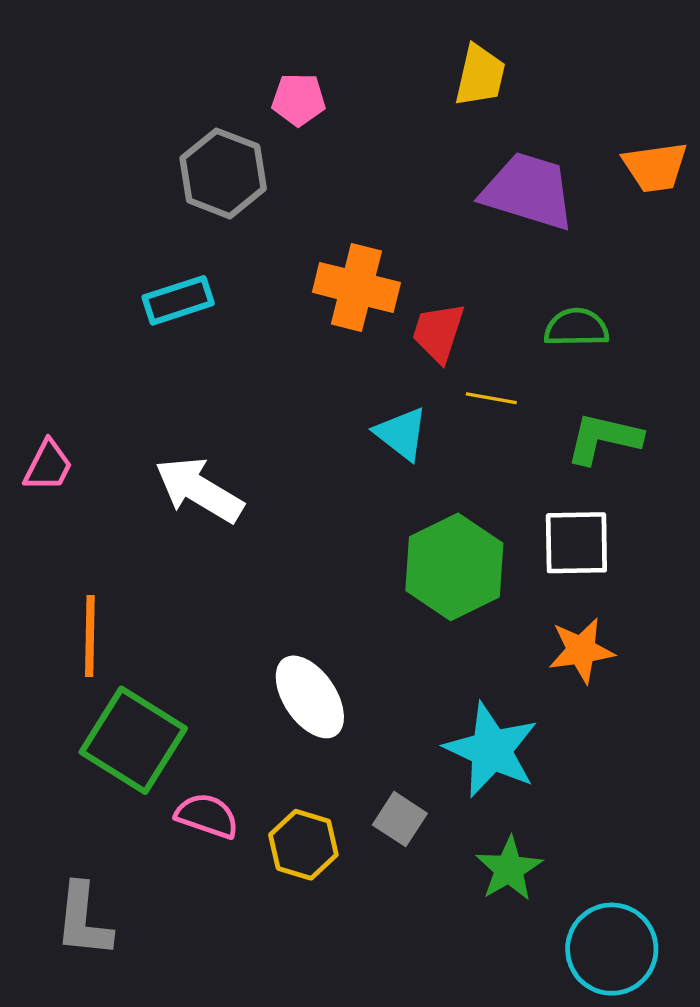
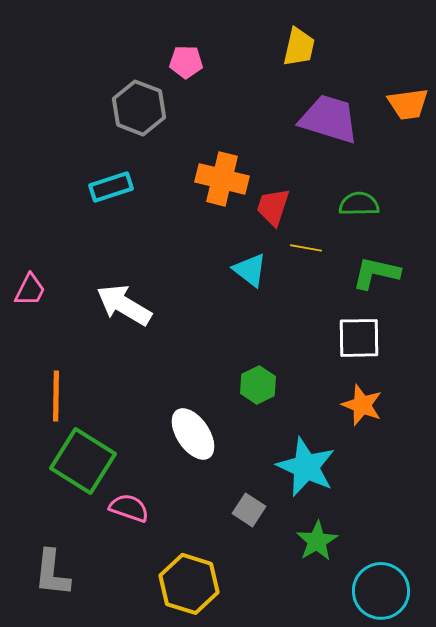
green hexagon: (454, 567) -> (258, 385), moved, size x0.6
orange star: (581, 650) -> (362, 405), turned 30
yellow hexagon: (303, 845) -> (189, 584), moved, size x1.4

